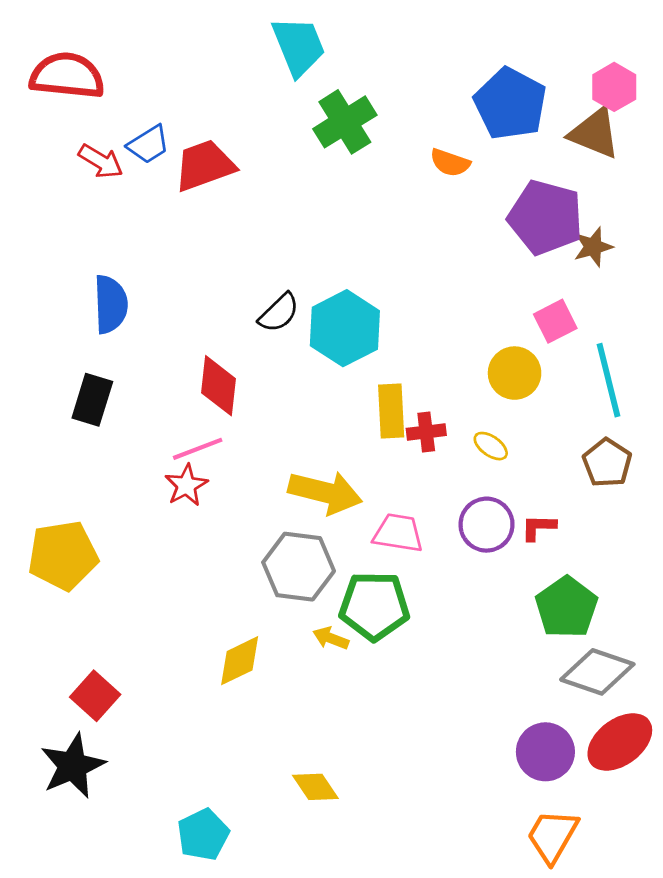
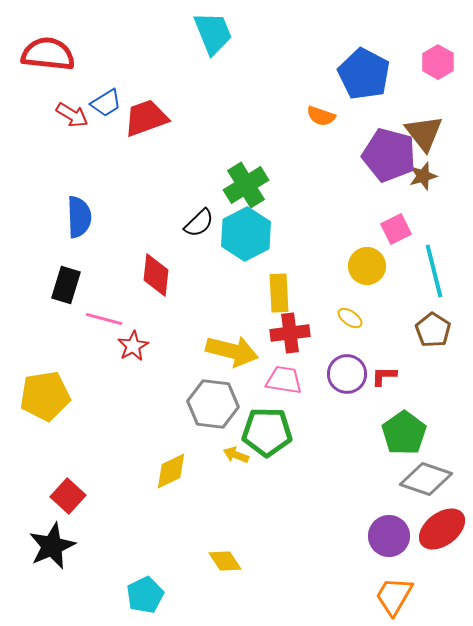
green cross: (345, 122) -> (246, 185), moved
brown triangle: (595, 133) -> (424, 133), moved, turned 30
red cross: (426, 432) -> (290, 333), moved, size x1.4
pink line: (198, 449) -> (104, 319), moved, turned 36

